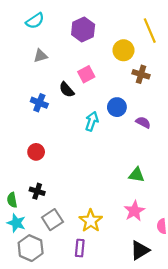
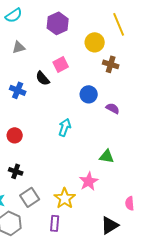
cyan arrow: (92, 121) -> (65, 127), moved
pink star: (134, 211) -> (89, 181), moved

